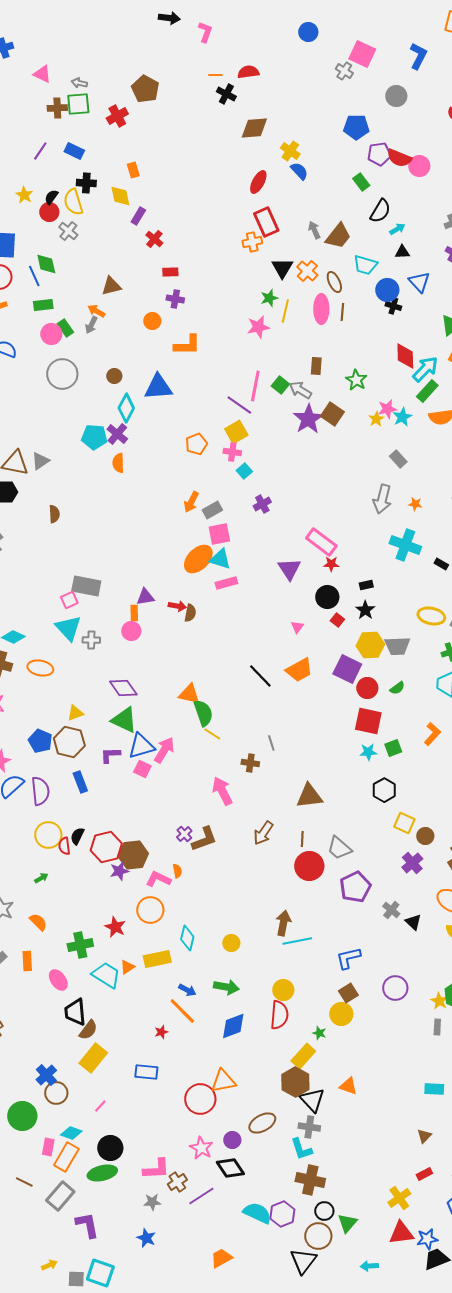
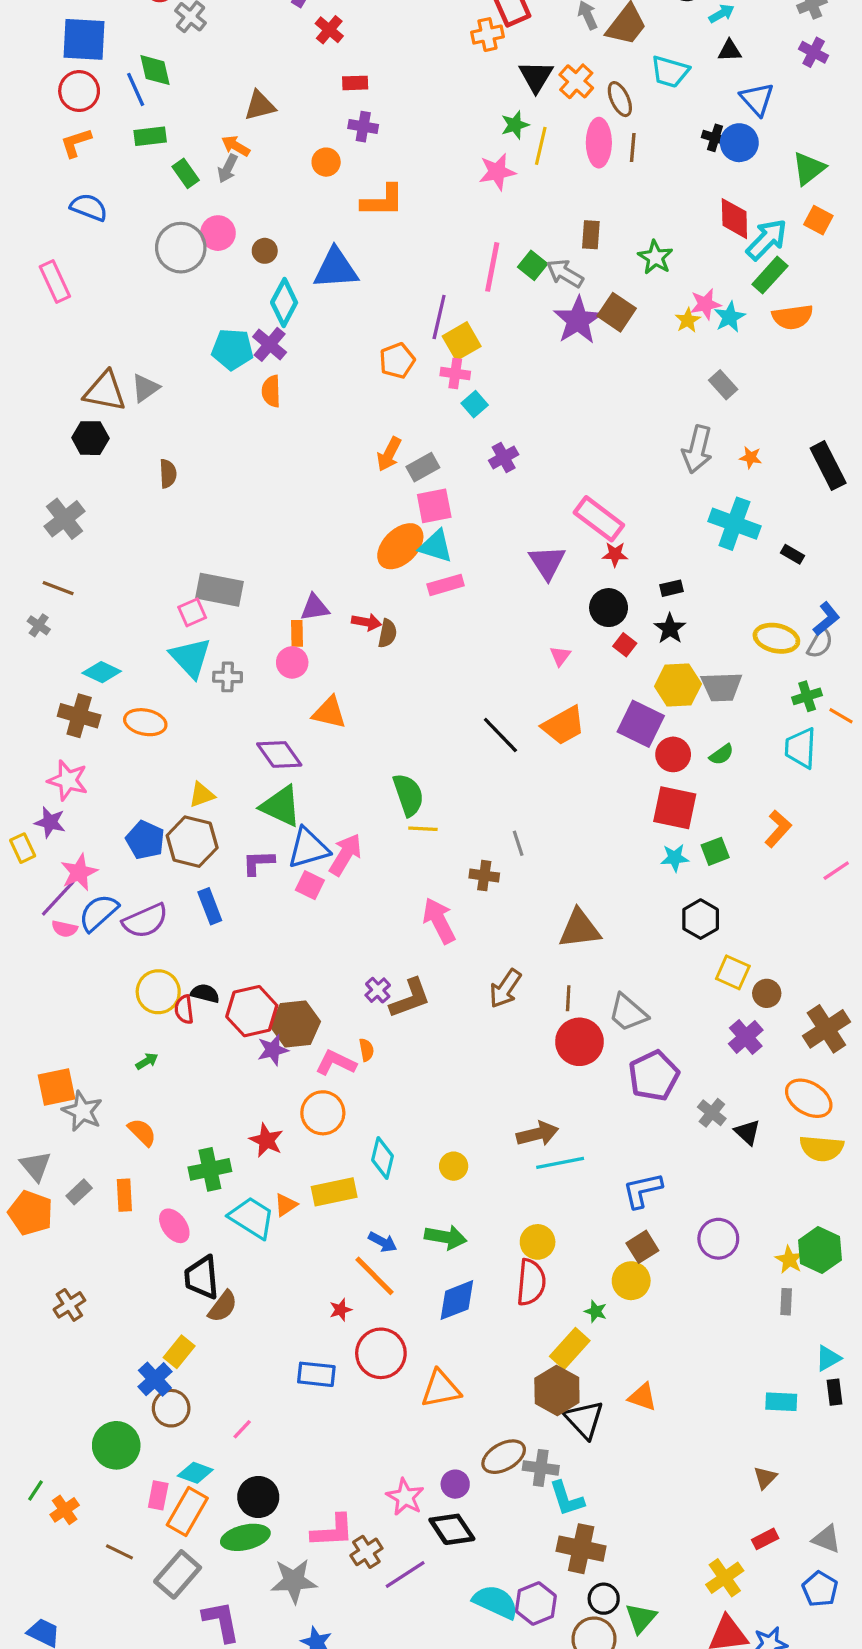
blue circle: (387, 290) -> (739, 143), moved
pink circle: (51, 334) -> (218, 233), moved
purple line: (239, 405) -> (439, 317), moved, turned 68
orange triangle: (189, 694) -> (329, 712), moved
yellow line: (212, 734) -> (423, 829), turned -30
purple semicircle: (40, 791) -> (145, 921), turned 72
black semicircle: (77, 836) -> (205, 993), turned 78
brown arrow: (283, 923) -> (538, 1134), turned 65
yellow rectangle: (93, 1058) -> (179, 1352), moved, size x0.7
red circle: (200, 1099) -> (381, 1353), moved
gray cross: (309, 1127) -> (541, 1468), moved
gray star: (152, 1202) -> (294, 1581), moved, size x1.6

